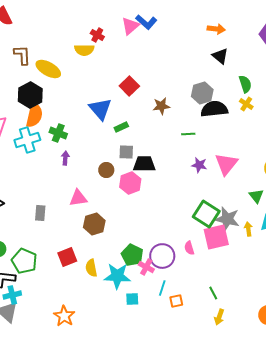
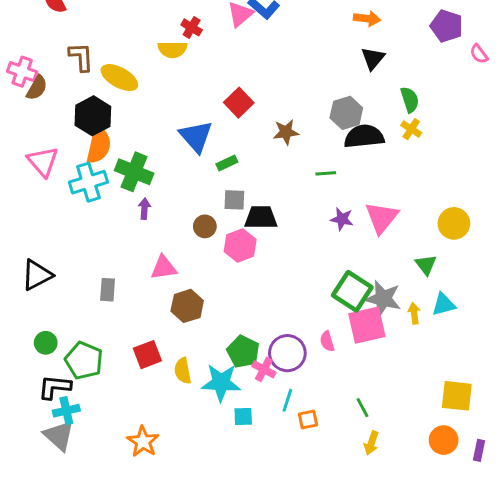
black triangle: (220, 56) -> (373, 58), turned 30
green cross: (58, 133) -> (134, 172), size x1.4

